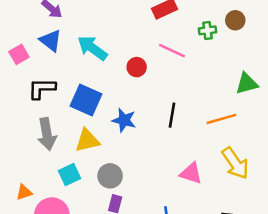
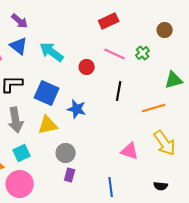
green cross: (207, 30) -> (143, 53), moved, turned -32
black line: (172, 115) -> (119, 91), moved
cyan square: (70, 175) -> (22, 153), moved

